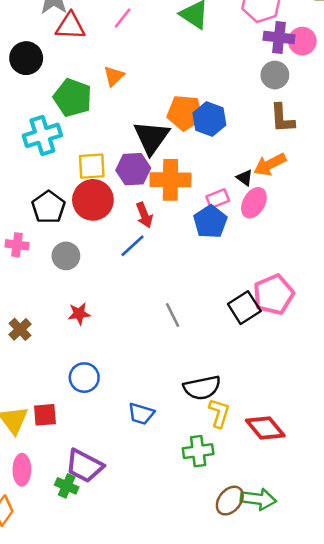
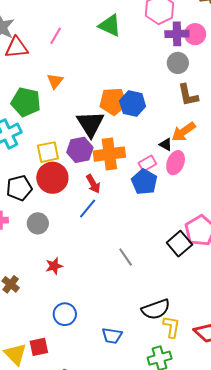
black pentagon: (48, 207) -> (19, 188), turned 30

